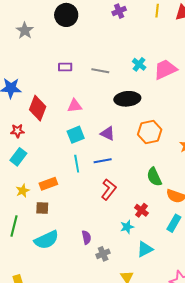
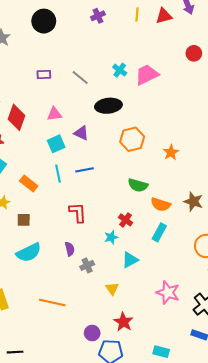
gray line: (100, 71) -> (80, 78), turned 30
purple triangle: (108, 134) -> (81, 133), moved
green semicircle: (154, 177) -> (138, 185), turned -48
orange rectangle: (48, 184) -> (29, 183), moved, turned 60
red L-shape: (109, 190) -> (78, 212), moved, turned -40

